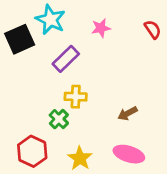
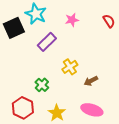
yellow cross: (76, 97) -> (70, 67), moved, turned -35

